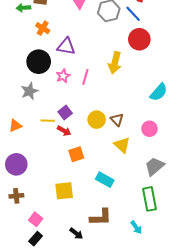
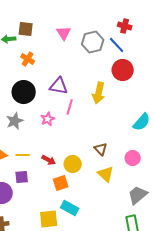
purple triangle: (66, 46) -> (59, 86), moved
pink star: (63, 76) -> (48, 119), moved
purple square: (65, 112) -> (22, 177), moved, turned 32
yellow circle: (97, 120) -> (73, 164), moved
yellow line: (48, 121) -> (23, 155), moved
cyan rectangle: (105, 180) -> (70, 208), moved

